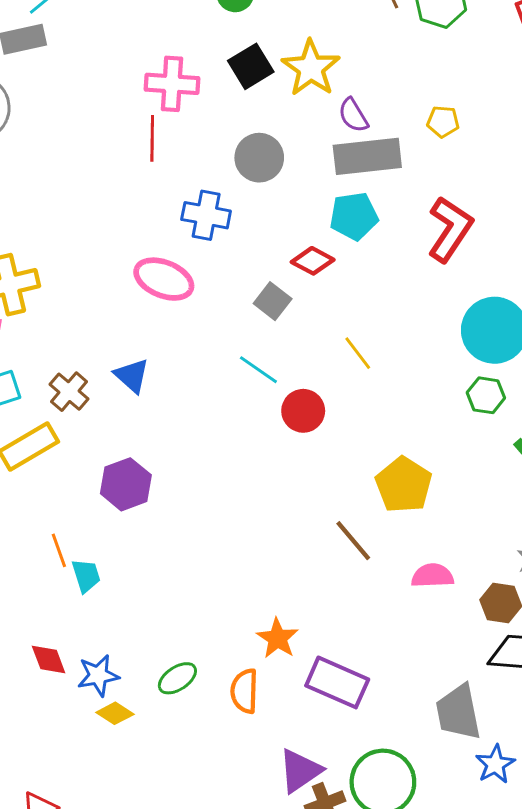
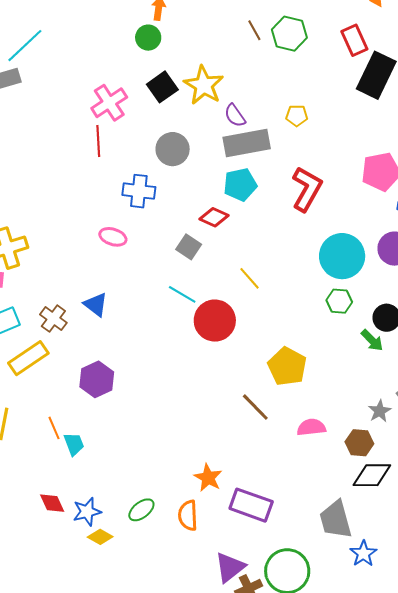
pink cross: (172, 84) -> (109, 103), turned -33
pink ellipse: (164, 279) -> (113, 237), size x0.7
red circle: (303, 411) -> (215, 321), size x1.4

